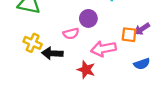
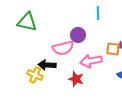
pink semicircle: (71, 34) -> (63, 48), size x1.5
yellow cross: (33, 43) -> (35, 75), moved

